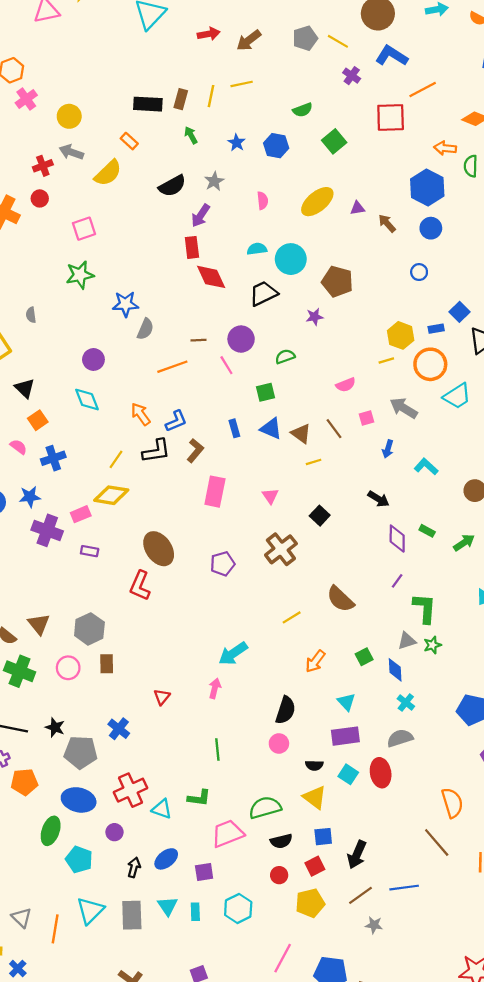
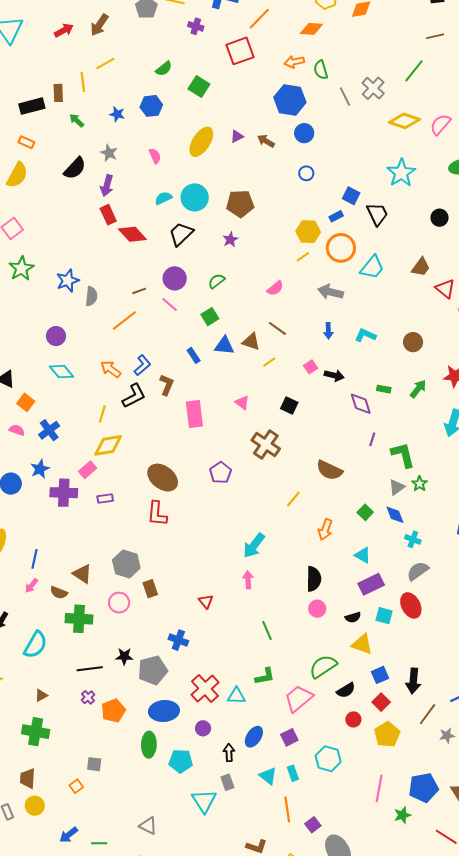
pink square: (367, 418) -> (311, 367), moved
gray rectangle: (132, 915) -> (227, 782), moved, size x0.6
orange line: (55, 929) -> (287, 809), moved

